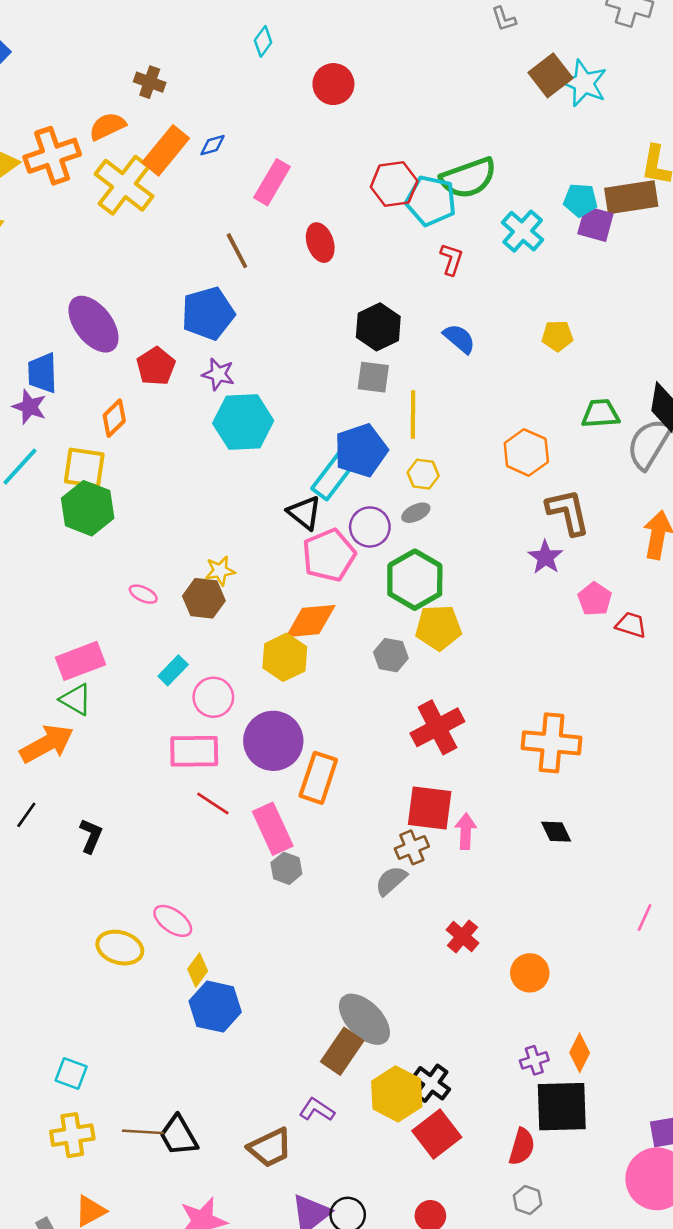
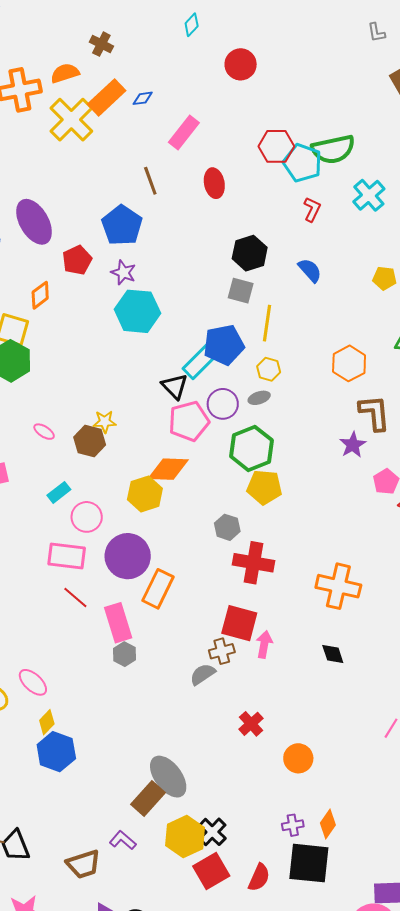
blue pentagon: (208, 313) -> (122, 225), turned -30
gray hexagon: (391, 655) -> (227, 527), moved
red cross: (437, 727) -> (253, 563), turned 30
red semicircle: (522, 1147) -> (259, 877), moved

